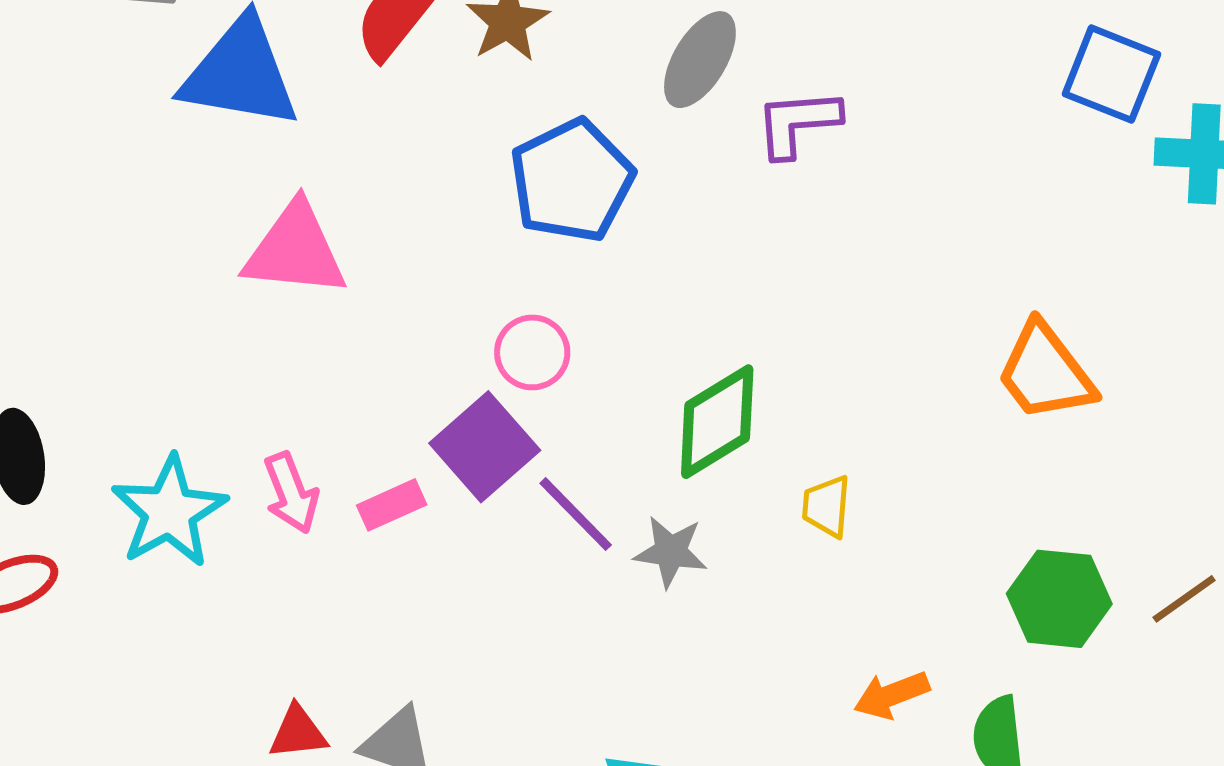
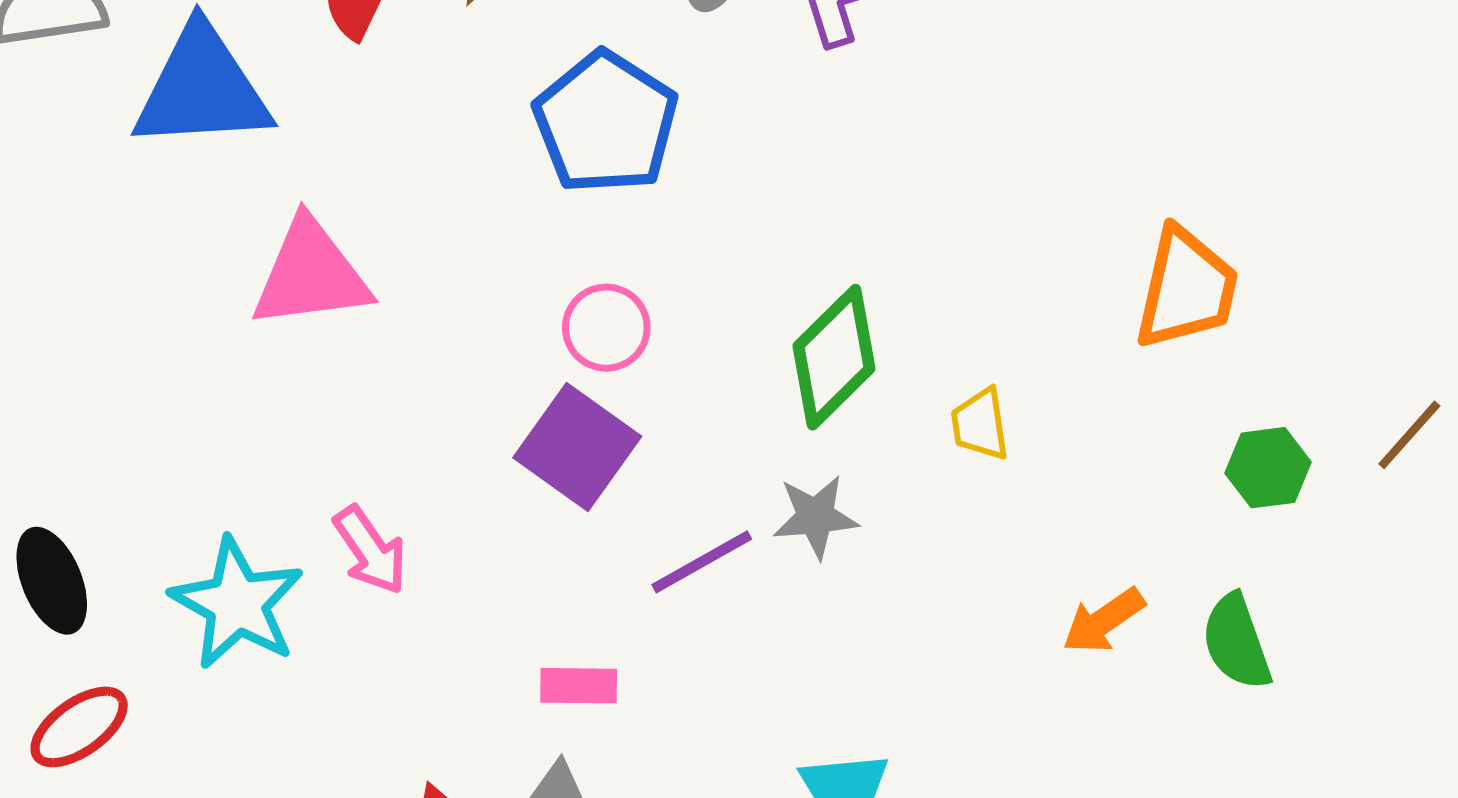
orange trapezoid: (1045, 372) -> (1186, 288), moved, turned -117
pink rectangle: (392, 505) -> (579, 686), moved, turned 38
purple line: (576, 514) -> (702, 562), moved, turned -62
green hexagon: (1059, 599) -> (1268, 468), size x0.7

